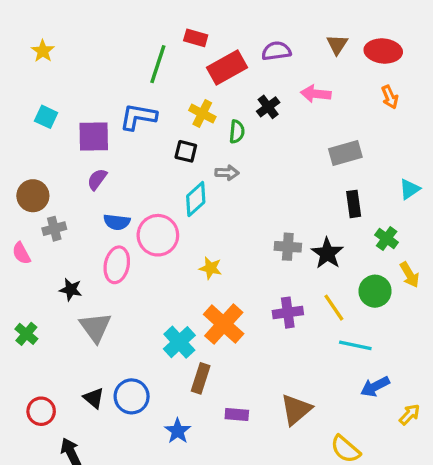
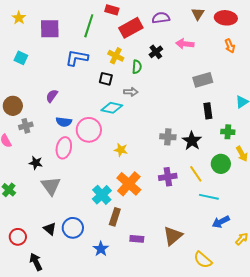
purple square: (94, 137) -> (50, 29), moved
cyan diamond: (196, 199) -> (112, 108), turned 55
green cross: (387, 239) -> (228, 132), turned -32

